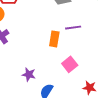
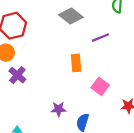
purple line: (73, 28) -> (100, 38), moved

